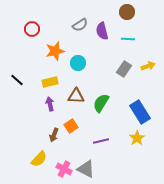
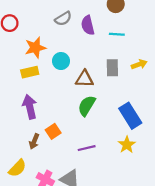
gray rectangle: (124, 69) -> (112, 68), turned -35
yellow rectangle: (50, 82) -> (30, 72), moved
brown triangle: (76, 96) -> (84, 79), moved
purple arrow: (50, 104) -> (30, 107), size x1.5

